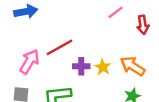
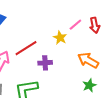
pink line: (116, 12) -> (75, 25), moved
yellow star: (103, 67) -> (60, 38), moved

